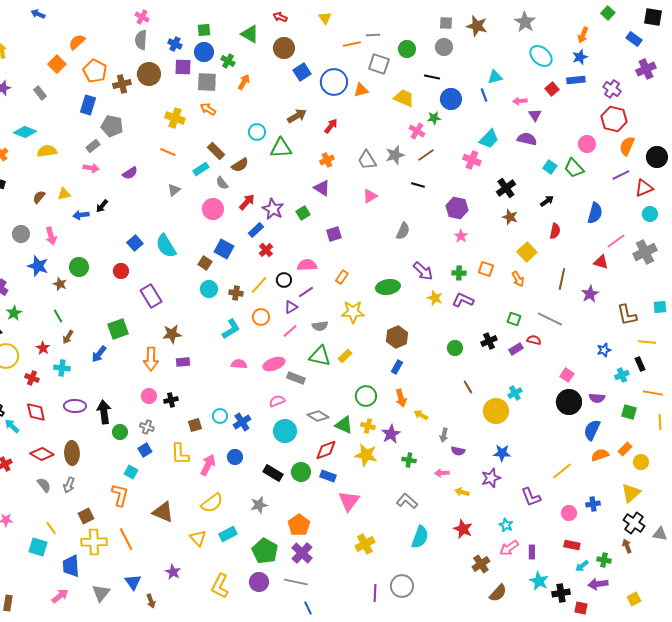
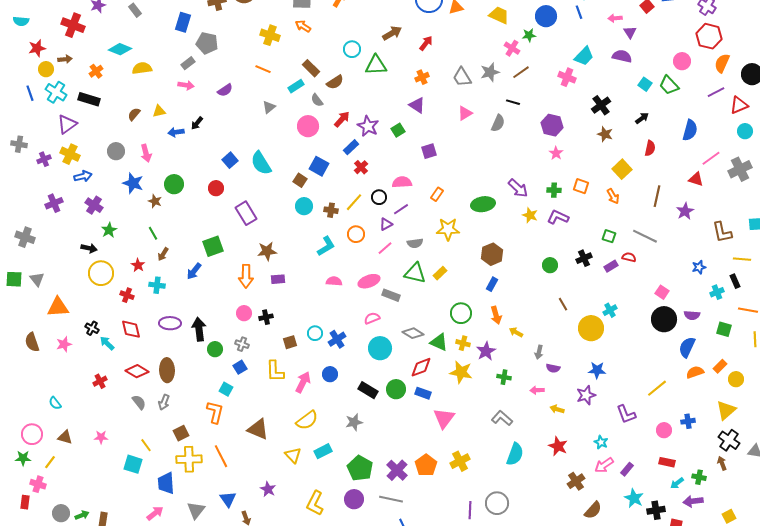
gray semicircle: (403, 231) -> (498, 123), moved
orange pentagon: (299, 525) -> (426, 465), moved
purple rectangle: (532, 552) -> (627, 469), turned 40

